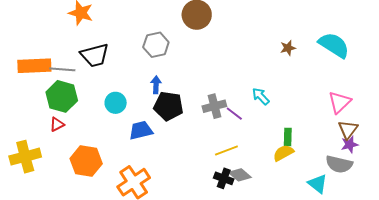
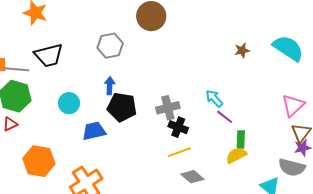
purple line: (234, 114) -> (225, 117), moved
black cross: (224, 178) -> (178, 127), moved

